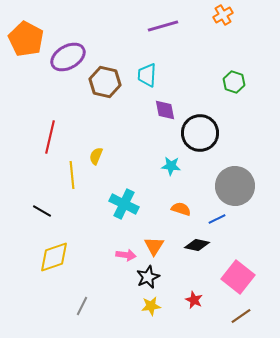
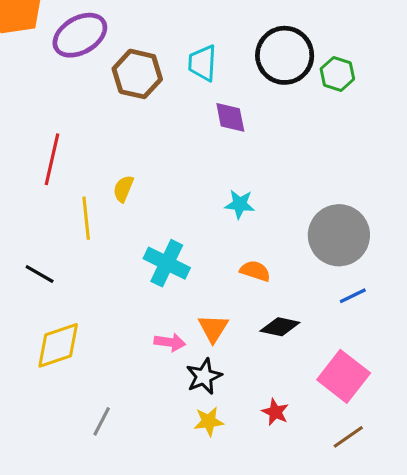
black circle: (200, 133) -> (285, 55), moved
blue line: (217, 219) -> (353, 296), moved

